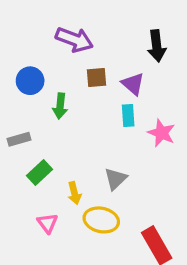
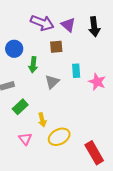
purple triangle: (133, 84) -> (68, 25), moved
gray triangle: (116, 179) -> (52, 82), moved
yellow ellipse: (101, 220) -> (59, 137), turned -40

